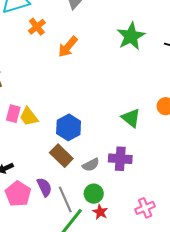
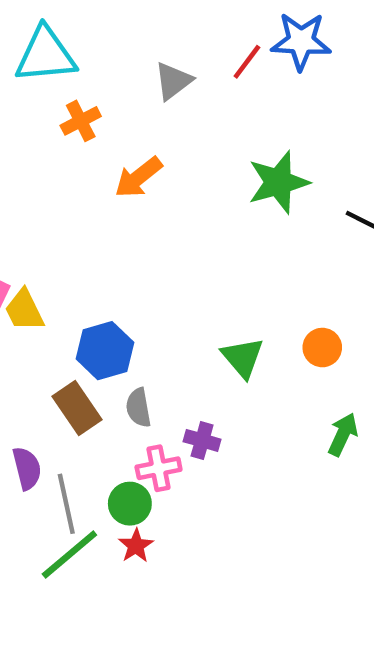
purple cross: (120, 159) -> (202, 440), size x0.7
gray semicircle: (91, 165) -> (138, 408), moved, turned 96
pink cross: (145, 208) -> (159, 468), moved

